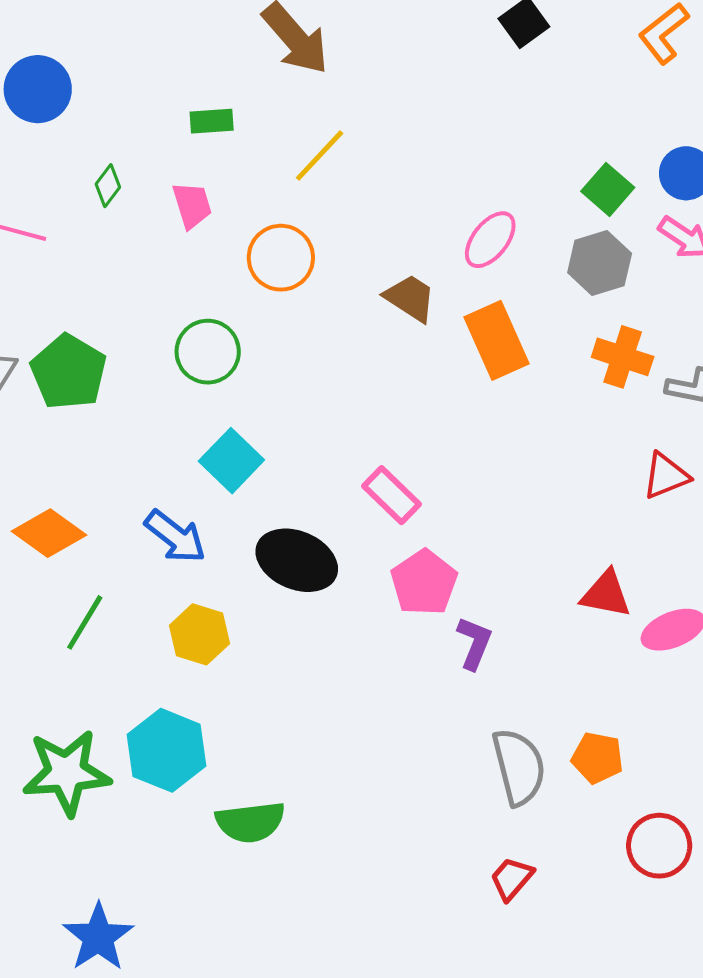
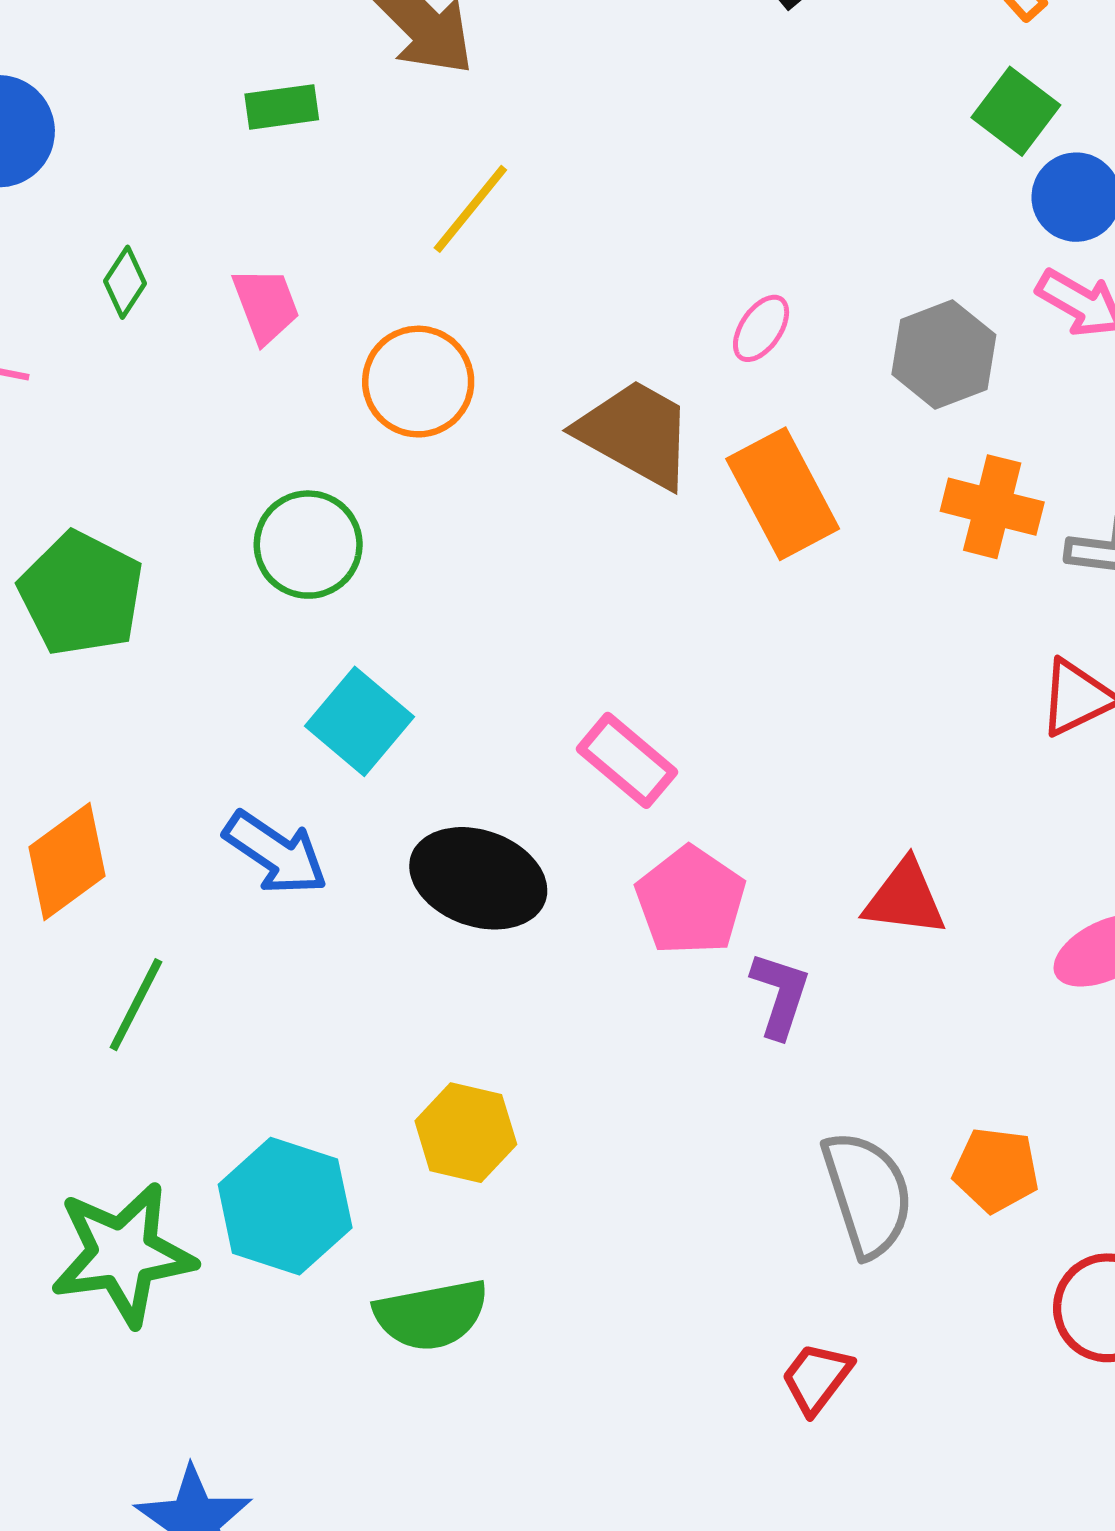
green rectangle: (212, 121) -> (282, 107), moved
green square: (608, 189) -> (1016, 111), moved
pink ellipse: (490, 240) -> (761, 328), size x0.7
brown trapezoid: (410, 298) -> (636, 433), size x1.4
orange diamond: (49, 533) -> (67, 862), turned -68
red triangle: (606, 594) -> (905, 898), moved
yellow hexagon: (199, 634) -> (466, 1133), moved
red trapezoid: (512, 878) -> (817, 1378), moved

